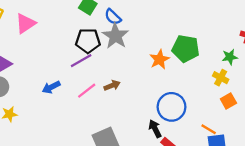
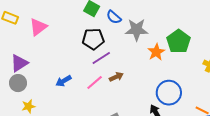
gray star: (115, 36) -> (137, 30), moved, turned -30
green pentagon: (186, 49) -> (179, 41), turned 30
purple line: (81, 61) -> (101, 58), moved

